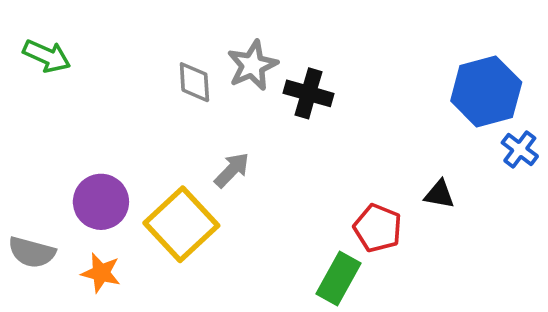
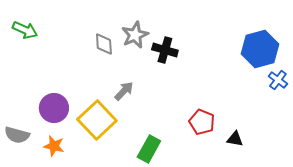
black triangle: (439, 194) -> (235, 139), moved
green rectangle: (338, 278) -> (149, 149), moved

